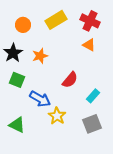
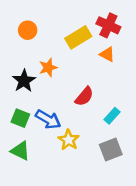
yellow rectangle: (56, 20) -> (78, 37), moved
black star: (13, 53) -> (24, 81), moved
green square: (17, 80) -> (20, 118), moved

